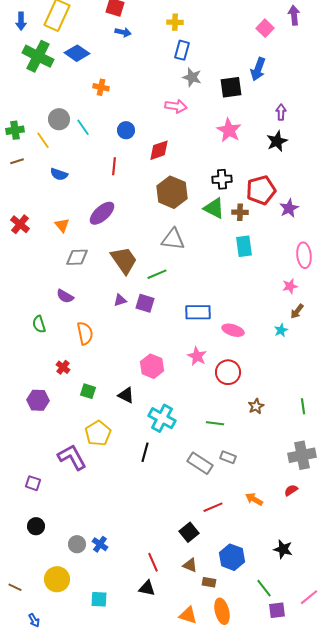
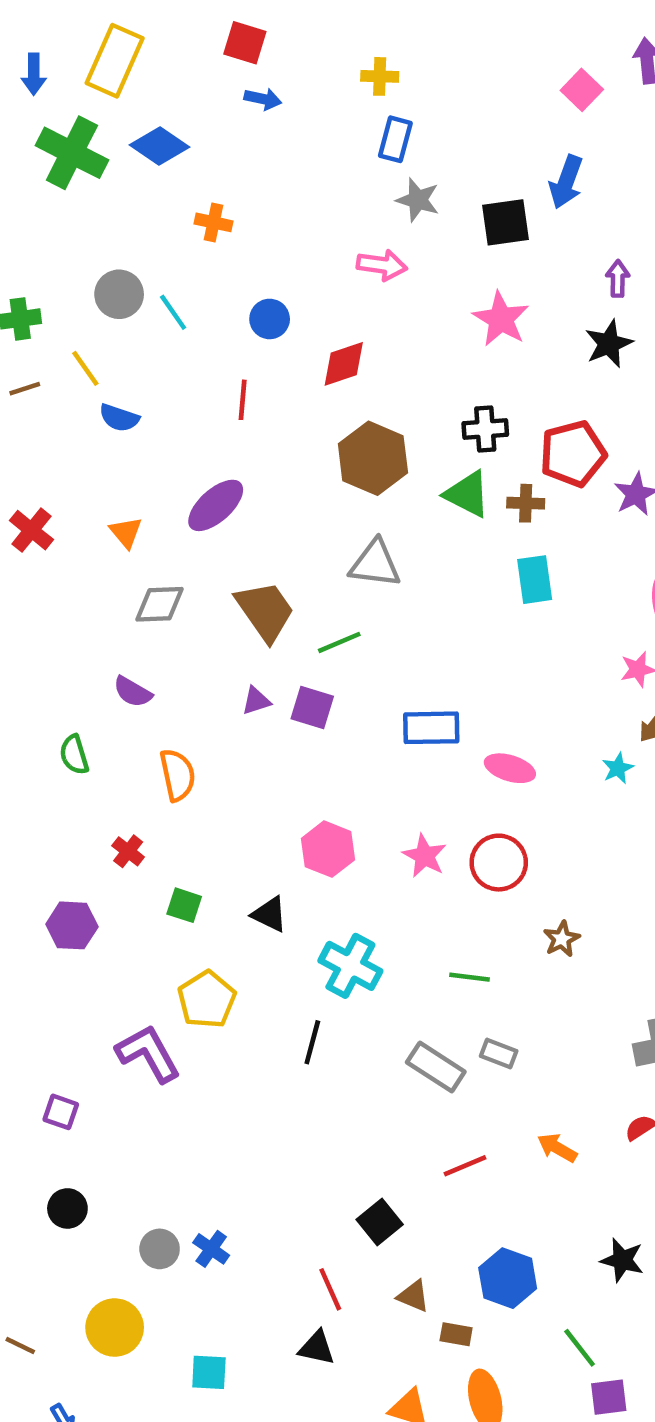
yellow line: (43, 140) -> (85, 368), moved
pink star: (197, 356) -> (425, 856), moved
black square: (189, 532) -> (380, 1222), moved

